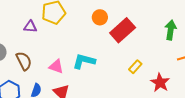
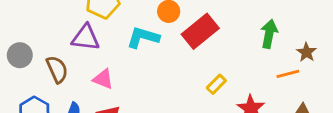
purple triangle: (30, 27) -> (86, 38), moved, size x1.5
cyan L-shape: (84, 61) -> (143, 37), moved

